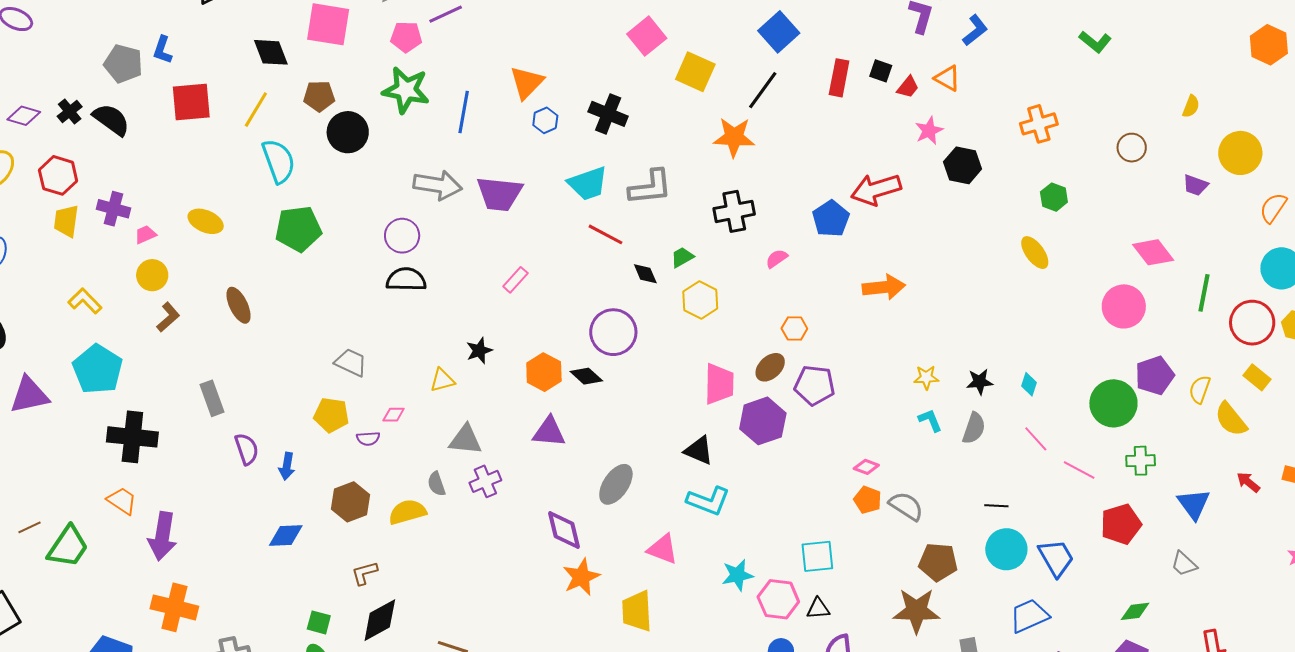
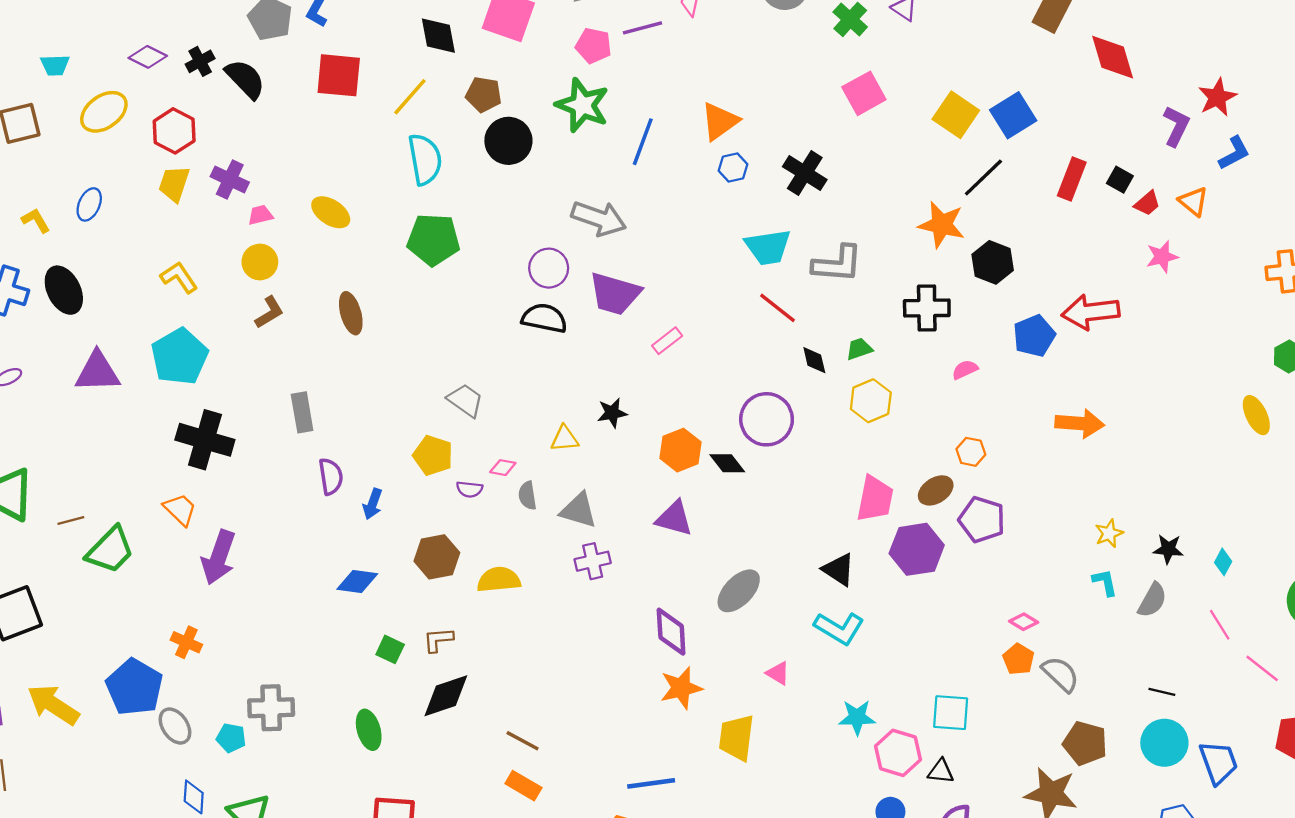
yellow square: (695, 72) -> (956, 115), moved
black hexagon: (963, 165) -> (993, 262), moved
purple trapezoid: (499, 194) -> (615, 294), moved
yellow star: (926, 377) -> (1109, 533), turned -30
gray semicircle: (436, 484) -> (527, 496), moved
pink triangle: (663, 549) -> (778, 673), size x0.7
orange cross: (174, 607) -> (186, 642), moved, size x0.6
green square: (319, 622) -> (390, 649), moved

